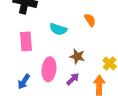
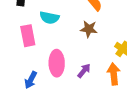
cyan semicircle: (58, 29) -> (49, 18), moved
brown star: (77, 56) -> (89, 29), moved

